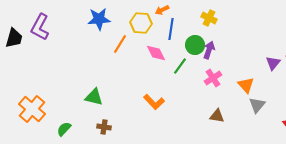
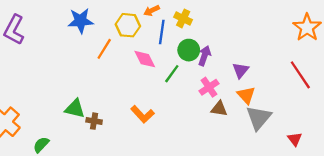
yellow cross: (209, 18) -> (183, 18), moved
purple triangle: (273, 63) -> (241, 70), moved
gray triangle: (257, 105) -> (259, 118), size x1.4
brown triangle: (217, 116) -> (219, 109), moved
brown cross: (104, 127) -> (94, 121), moved

